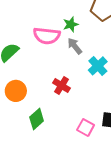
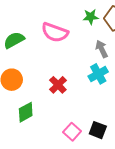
green star: (71, 24) -> (91, 17), moved
gray arrow: (75, 46) -> (102, 49), moved

